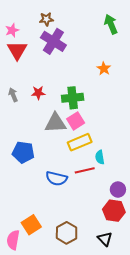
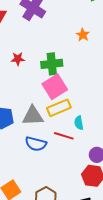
pink square: (76, 121) -> (55, 87), size x1.4
gray triangle: (55, 123) -> (33, 116), moved
red line: (85, 170) -> (64, 136), turned 30

